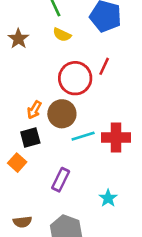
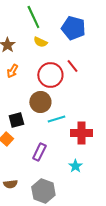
red line: (104, 66) -> (72, 66), turned -64
orange arrow: (34, 110) -> (12, 71), moved
red cross: (116, 137) -> (81, 133), moved

